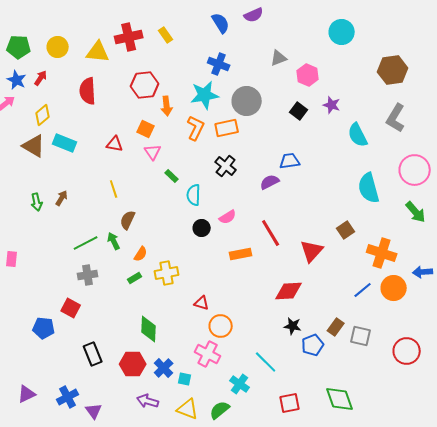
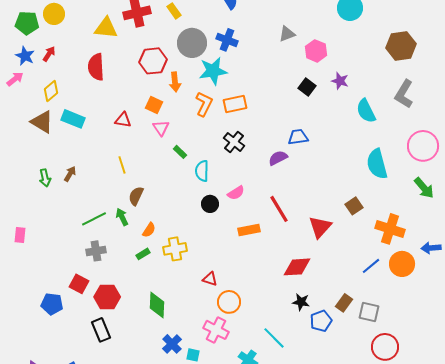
yellow circle: (58, 47) -> (54, 14), moved
gray circle: (247, 101) -> (192, 43), moved
red circle: (407, 351) -> (385, 347), moved
red hexagon: (133, 364) -> (107, 297), moved

